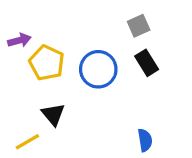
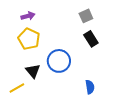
purple arrow: (19, 40) -> (28, 16), moved
blue circle: (98, 69) -> (59, 61), moved

